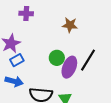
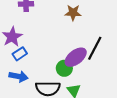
green circle: (57, 58) -> (64, 68), moved
purple ellipse: (69, 67) -> (76, 57), turned 35

